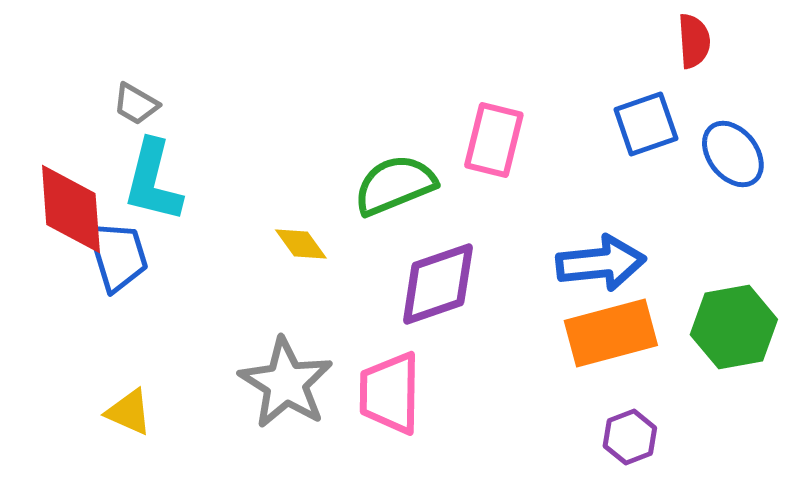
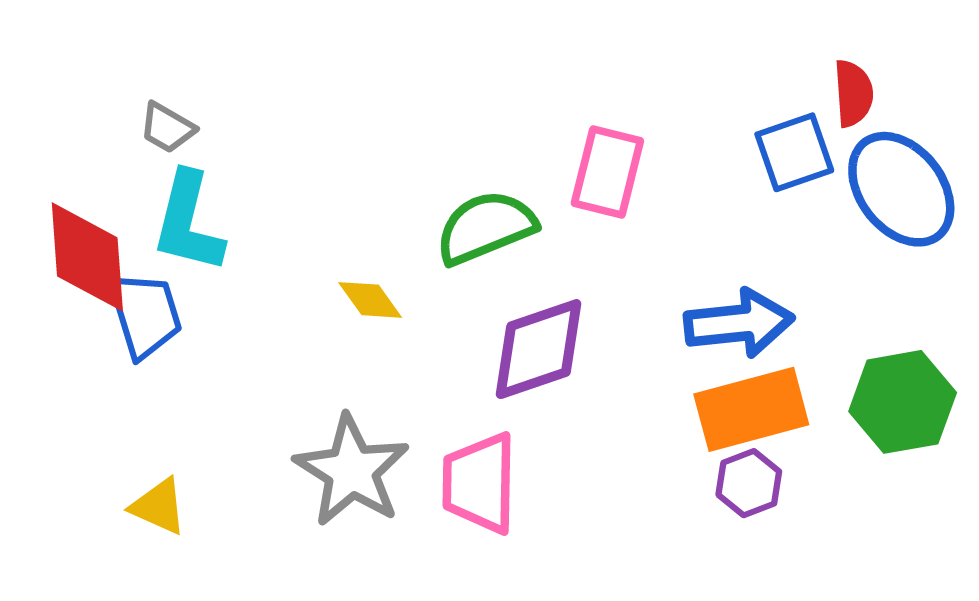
red semicircle: (694, 41) -> (853, 93), moved
blue ellipse: (733, 154) -> (901, 189), size x1.4
purple hexagon: (630, 437) -> (749, 483), moved

